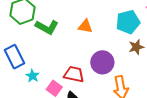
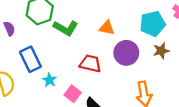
purple circle: (102, 62) -> (126, 53), moved
red trapezoid: (74, 74) -> (90, 64), moved

